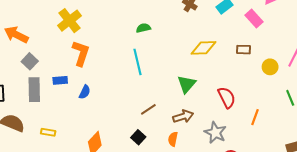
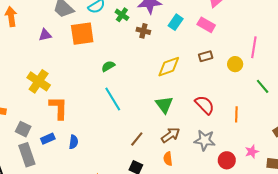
gray square: (30, 61) -> (23, 129), moved

